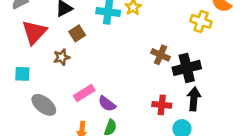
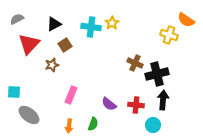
cyan square: (22, 74) -> (14, 92), moved
pink rectangle: (84, 93) -> (71, 95), turned -36
purple semicircle: (107, 104) -> (109, 104), moved
gray ellipse: (44, 105) -> (29, 115), moved

